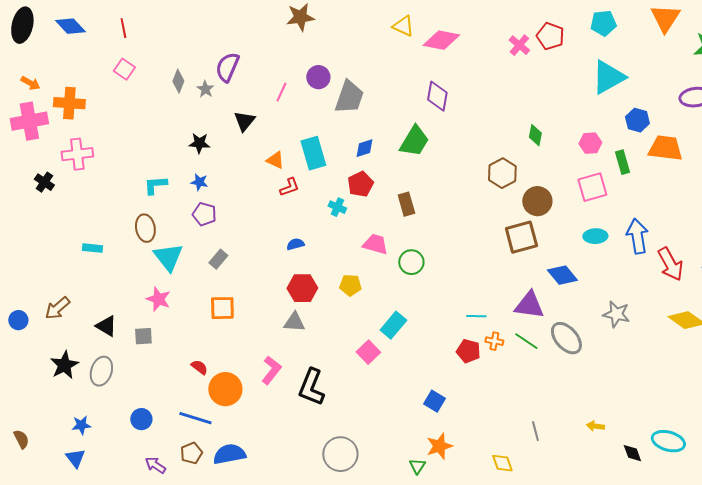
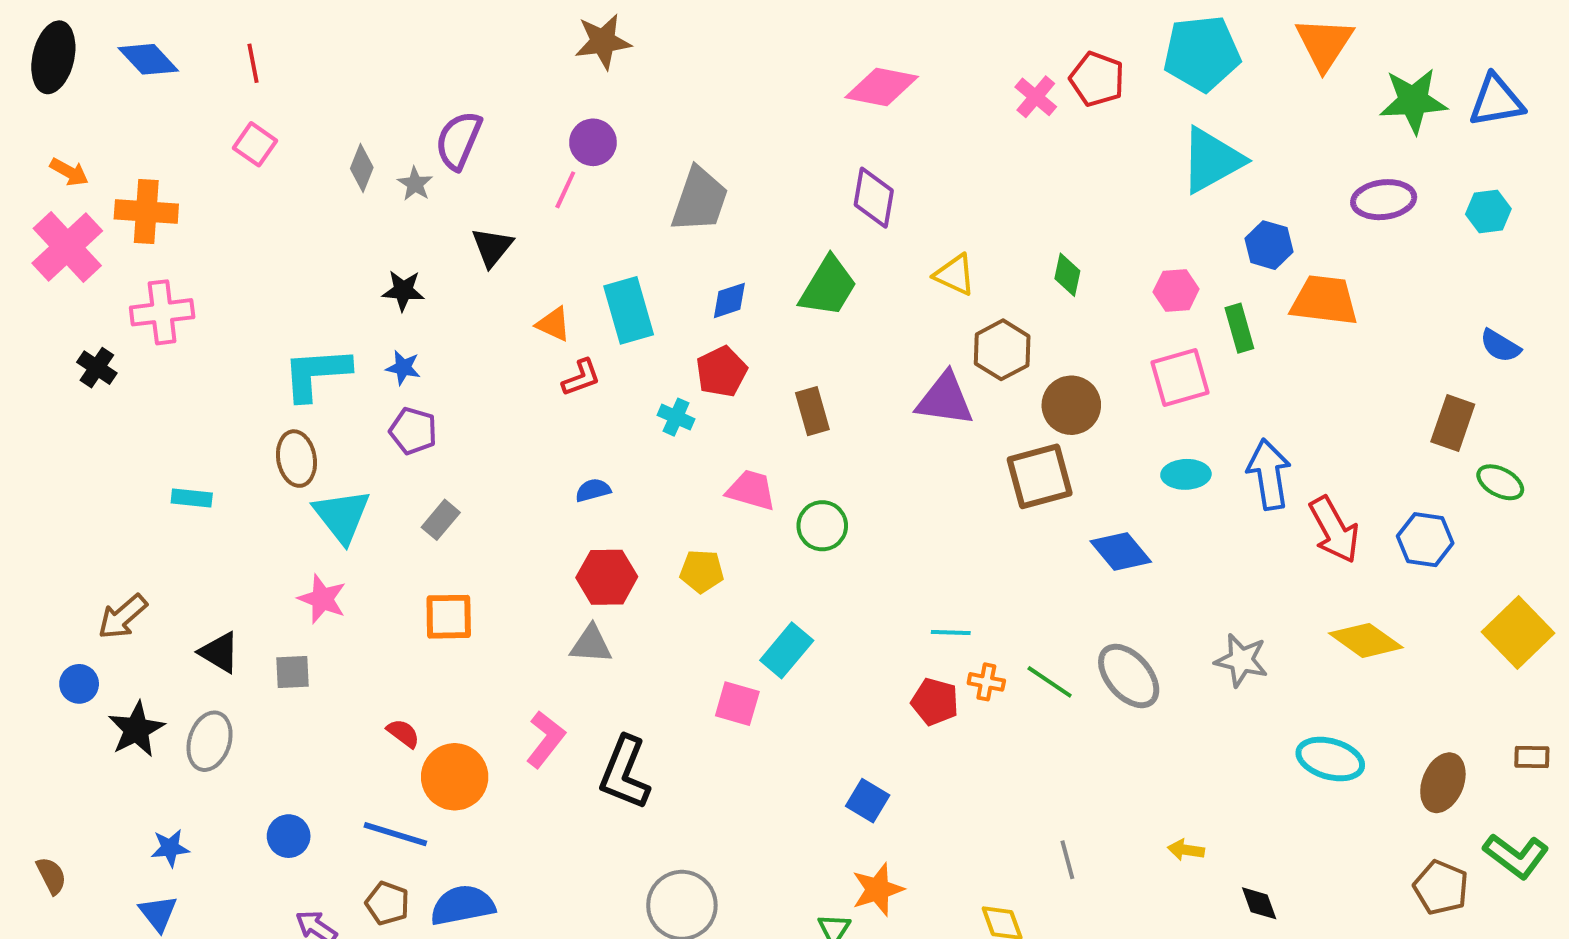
cyan pentagon: (603, 23) -> (1202, 53), size x1.5
yellow triangle: (403, 26) -> (955, 275), moved
purple circle: (318, 77) -> (593, 142), moved
pink cross: (29, 121) -> (67, 247), turned -33
cyan L-shape: (155, 185) -> (316, 374), size x1.5
purple triangle: (529, 305) -> (945, 399), moved
gray star: (616, 314) -> (1241, 660), moved
blue circle: (18, 320) -> (79, 684), moved
pink square: (368, 352) -> (737, 704), turned -30
cyan ellipse: (668, 441) -> (1330, 759), moved
brown pentagon: (191, 453) -> (387, 903), turned -30

